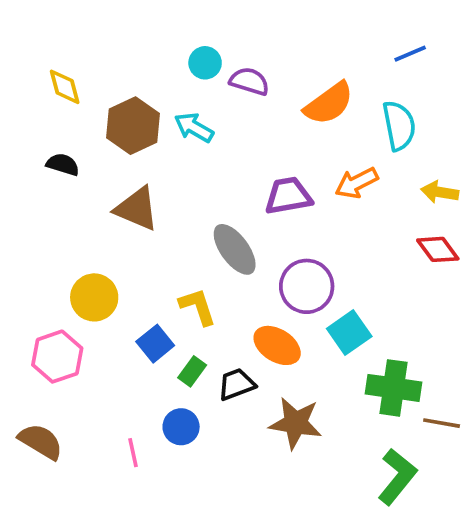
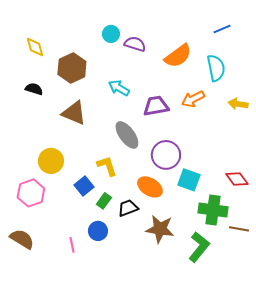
cyan arrow: (194, 127) -> (119, 88), moved
red diamond: (438, 249) -> (237, 179), moved
cyan square: (349, 333) -> (189, 180), turned -35
green L-shape: (397, 477) -> (199, 247), moved

